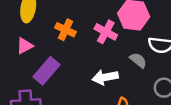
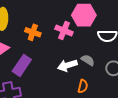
gray semicircle: (138, 60) -> (88, 60), moved

